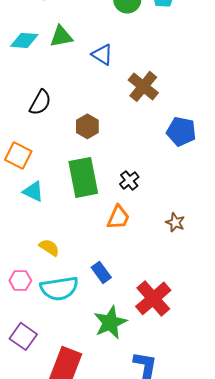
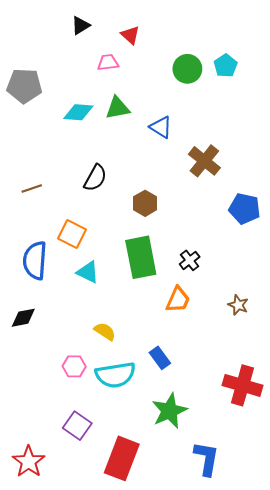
red cross: (153, 298) -> (242, 385), moved, turned -33

